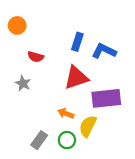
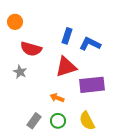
red semicircle: (36, 57) -> (31, 49), size x1.5
yellow semicircle: (88, 126) -> (87, 121), moved, turned -54

